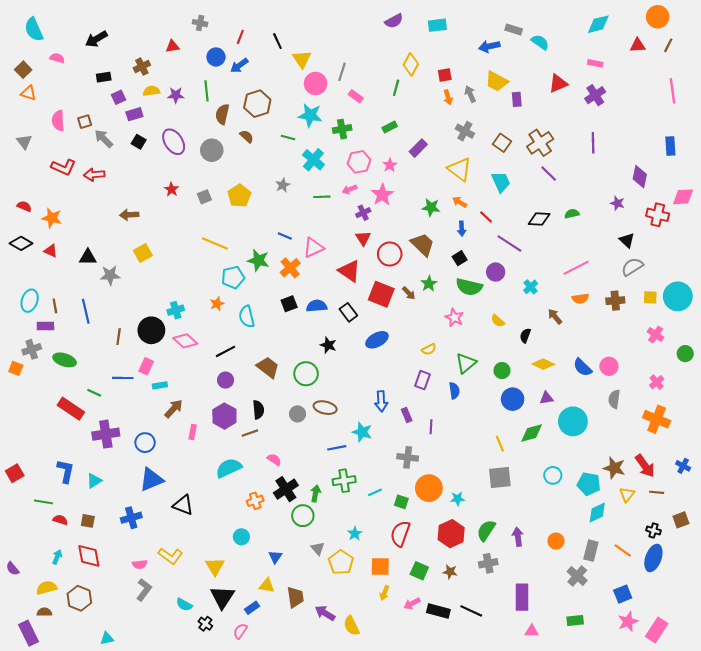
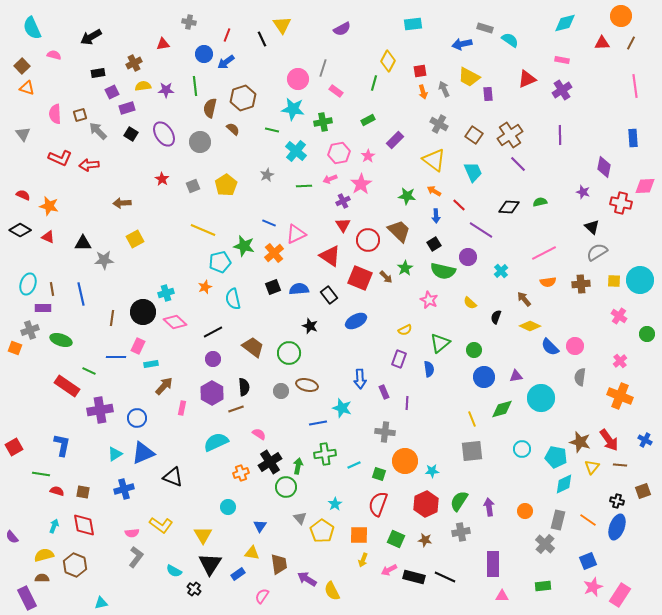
purple semicircle: (394, 21) -> (342, 29), moved
yellow triangle: (302, 59) -> (282, 25), moved
yellow diamond: (543, 364) -> (530, 326), moved
cyan triangle: (94, 481) -> (115, 454), moved
pink semicircle: (240, 631) -> (262, 596), moved

